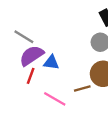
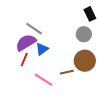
gray line: (24, 37) -> (34, 29), moved
blue triangle: (51, 62) -> (42, 49), turned -48

